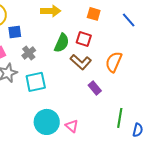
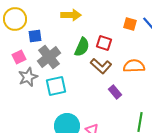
orange square: (94, 14) -> (130, 24), moved
gray cross: (29, 53) -> (49, 57), size x1.6
orange semicircle: (114, 62) -> (134, 66), turned 65

